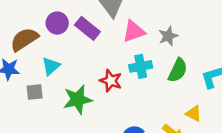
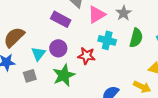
purple circle: (57, 23) -> (58, 48), moved
cyan cross: (141, 66) -> (107, 40), turned 36

